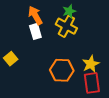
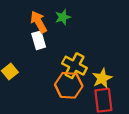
green star: (69, 11) -> (63, 17), moved
yellow cross: (66, 26) -> (74, 66), moved

